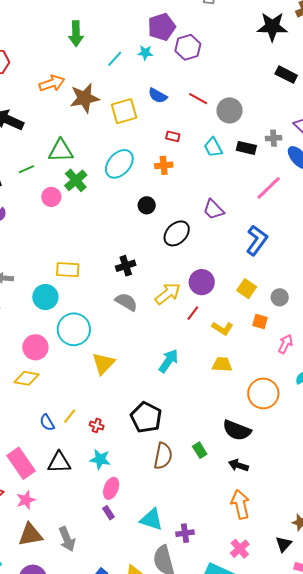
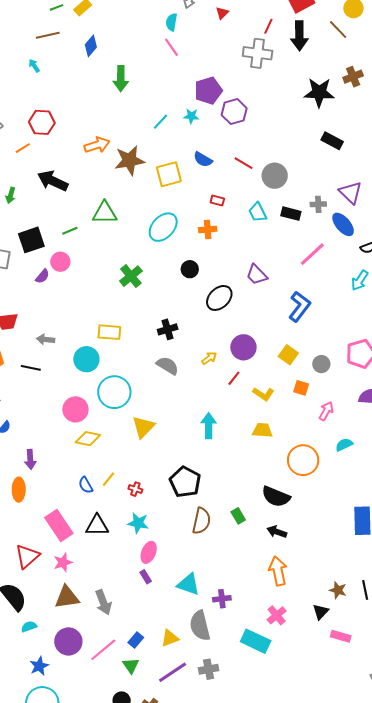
green arrow: (76, 34) -> (121, 79), moved
green cross: (76, 180) -> (131, 276), moved
pink circle: (51, 197) -> (60, 262), moved
yellow arrow: (168, 294) -> (209, 358), size x0.6
cyan arrow: (169, 361) -> (209, 426), turned -35
yellow diamond: (27, 378) -> (88, 439), moved

